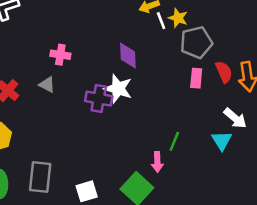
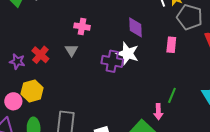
gray pentagon: (196, 42) -> (190, 17), turned 30
pink rectangle: (196, 78) -> (171, 45), moved
gray triangle: (47, 85) -> (71, 50), turned 32

